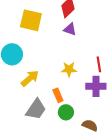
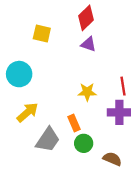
yellow square: (31, 20) -> (42, 33), size x0.7
yellow arrow: (30, 78) -> (27, 112), moved

